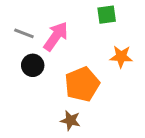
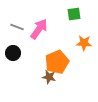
black circle: (33, 65) -> (13, 53), moved
brown star: (70, 120) -> (49, 77), moved

